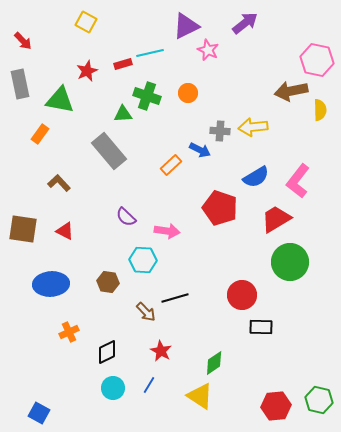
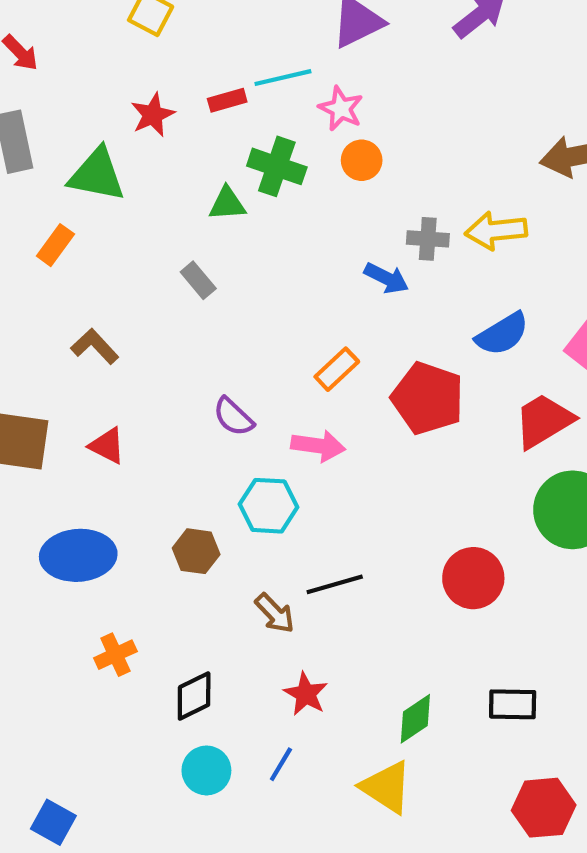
pink star: (208, 50) -> (341, 109), moved
gray rectangle: (109, 151) -> (198, 280), size x0.5
orange rectangle: (171, 165) -> (337, 369), moved
black rectangle: (261, 327) -> (513, 704), moved

